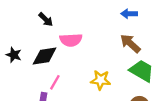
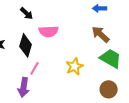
black diamond: (45, 56) -> (26, 45), turned -65
yellow star: (101, 80) -> (75, 66), turned -30

